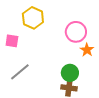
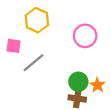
orange star: (87, 50) -> (97, 85), moved
gray line: (20, 72) -> (34, 63), moved

